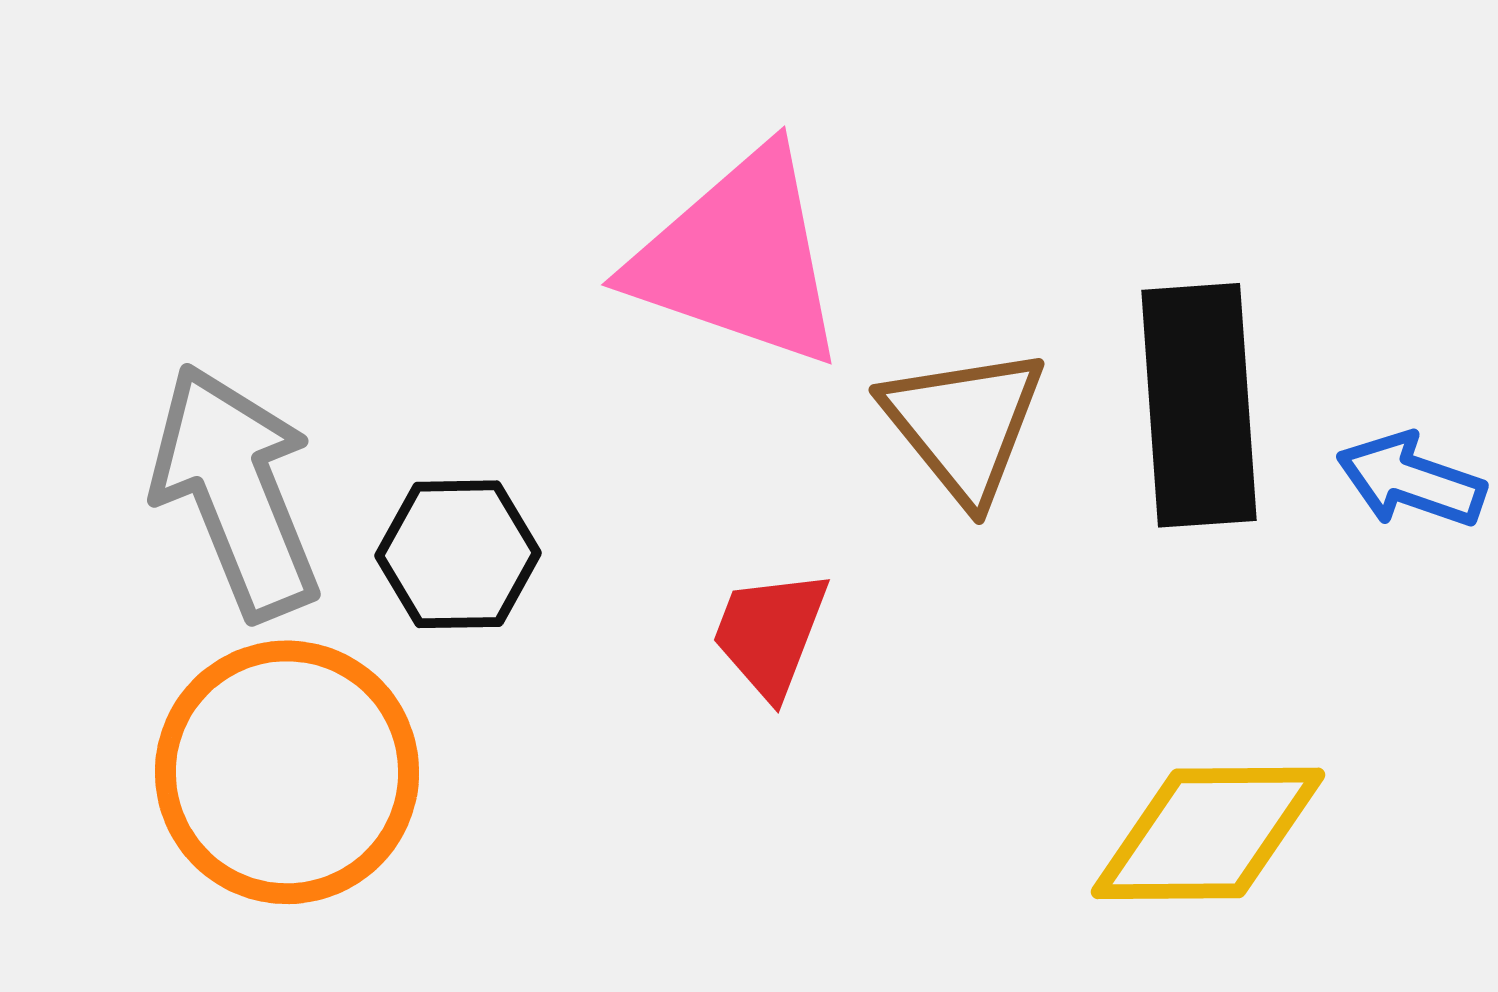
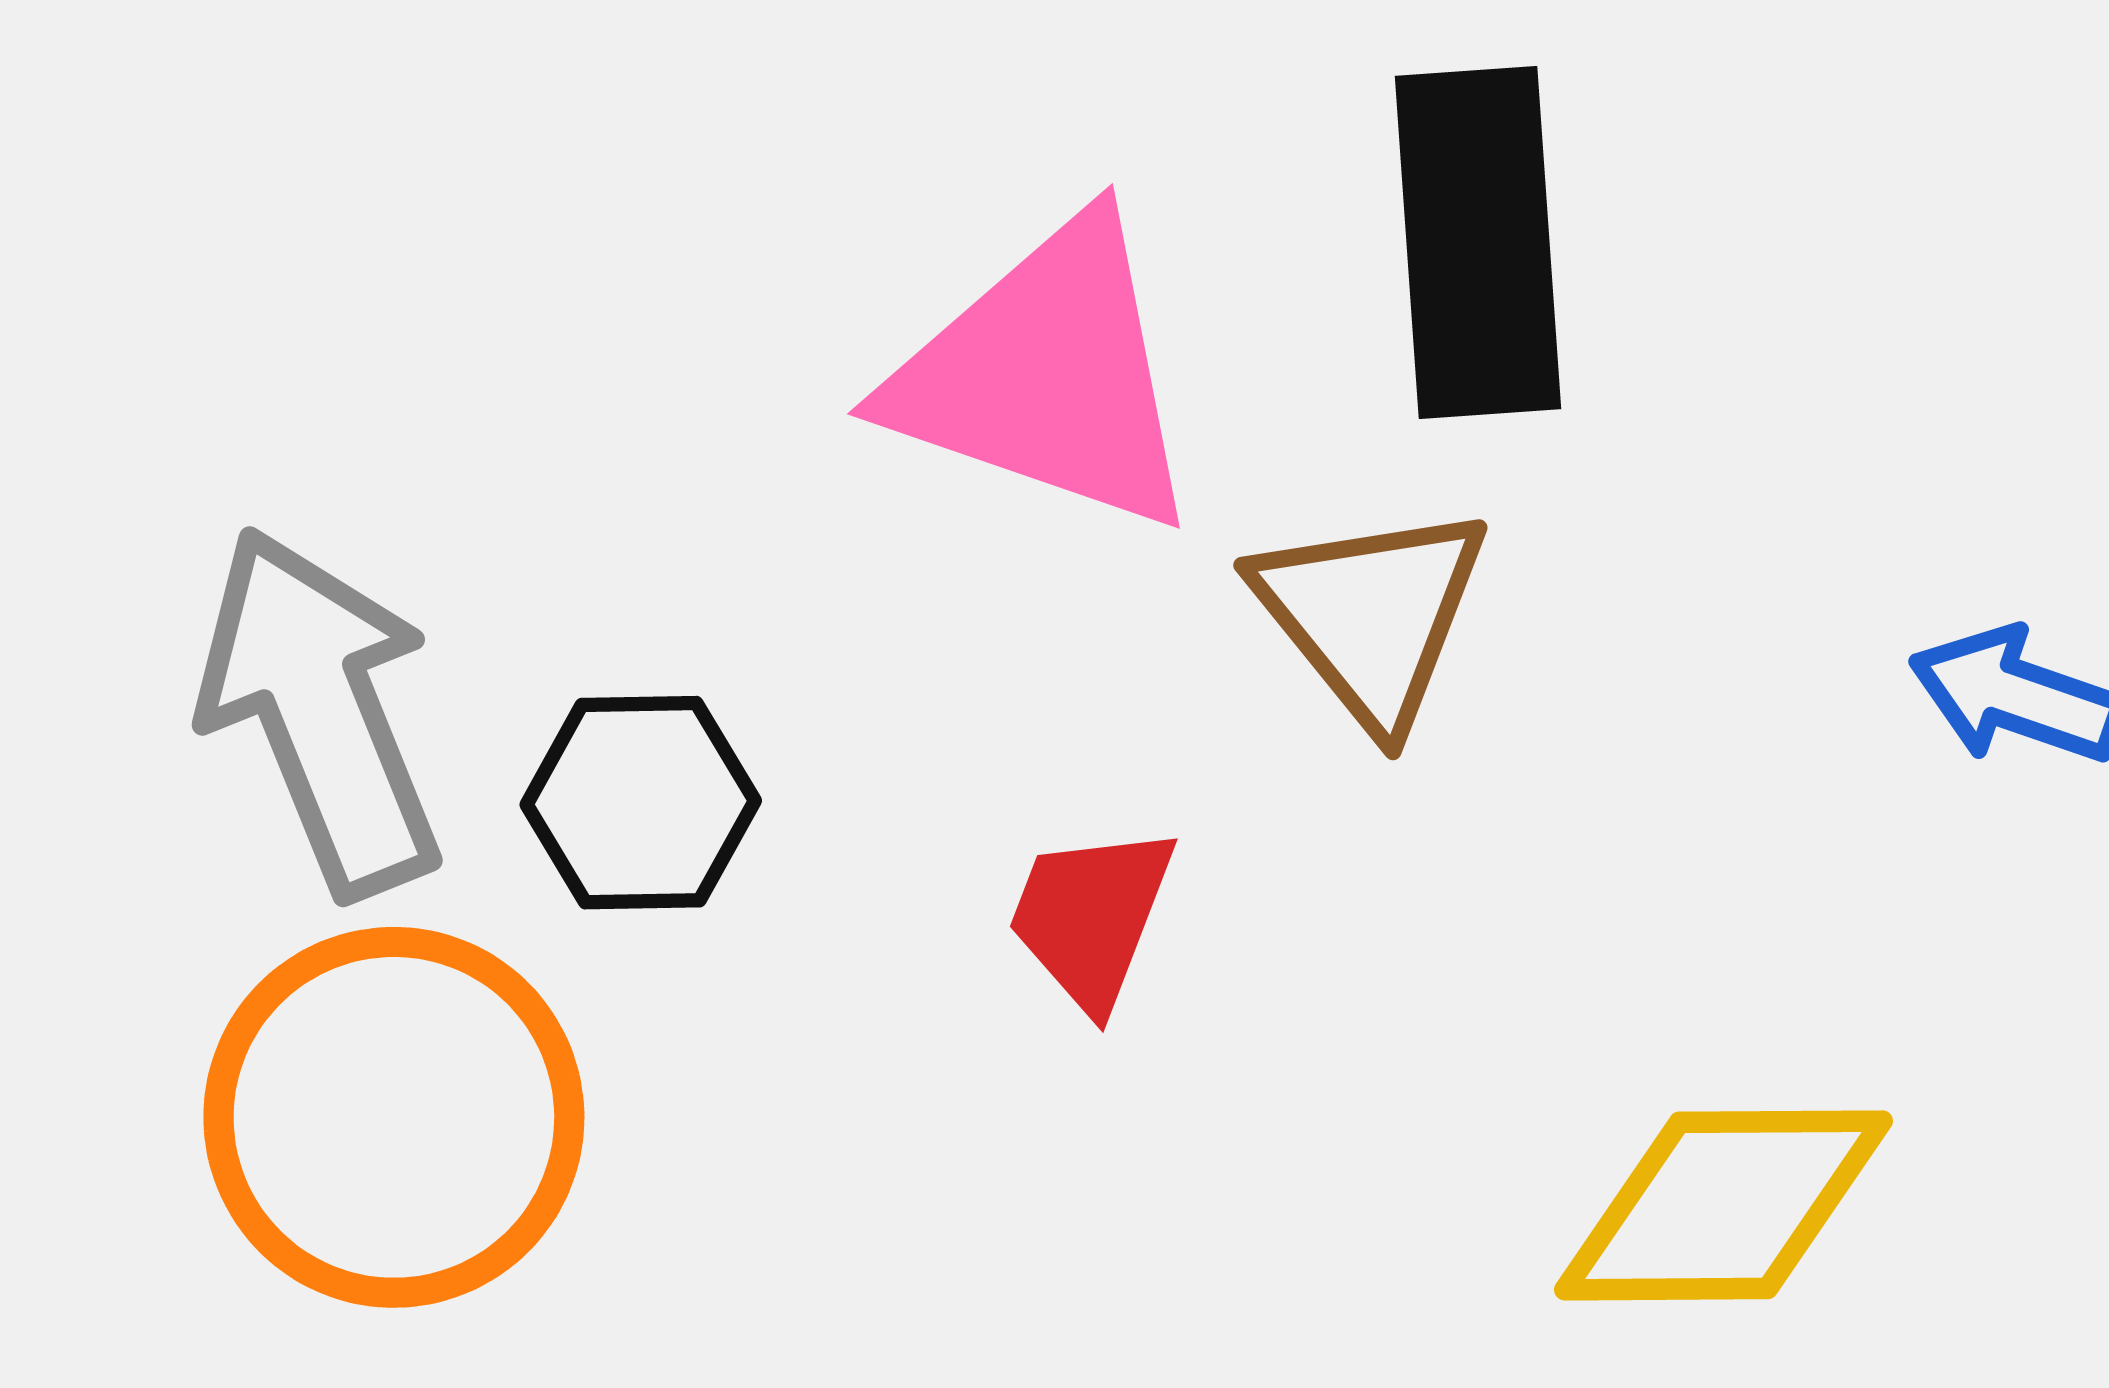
black rectangle: (1199, 405) -> (1478, 243), moved

